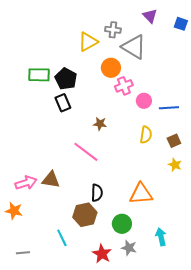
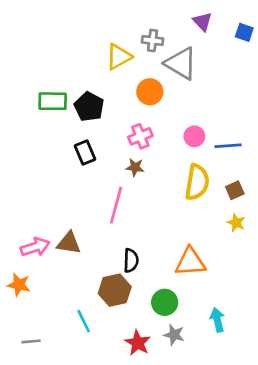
pink cross: (124, 86) -> (140, 136), moved
black rectangle: (63, 103) -> (85, 153), moved
yellow semicircle: (146, 135) -> (197, 182), size x1.5
pink line: (86, 152) -> (116, 205), turned 68

